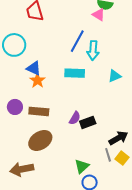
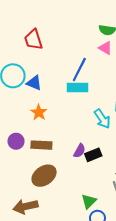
pink triangle: (99, 15) -> (105, 48), moved
cyan arrow: (93, 50) -> (102, 119), moved, turned -36
blue triangle: (34, 68) -> (34, 83), moved
cyan rectangle: (75, 73) -> (77, 87), moved

